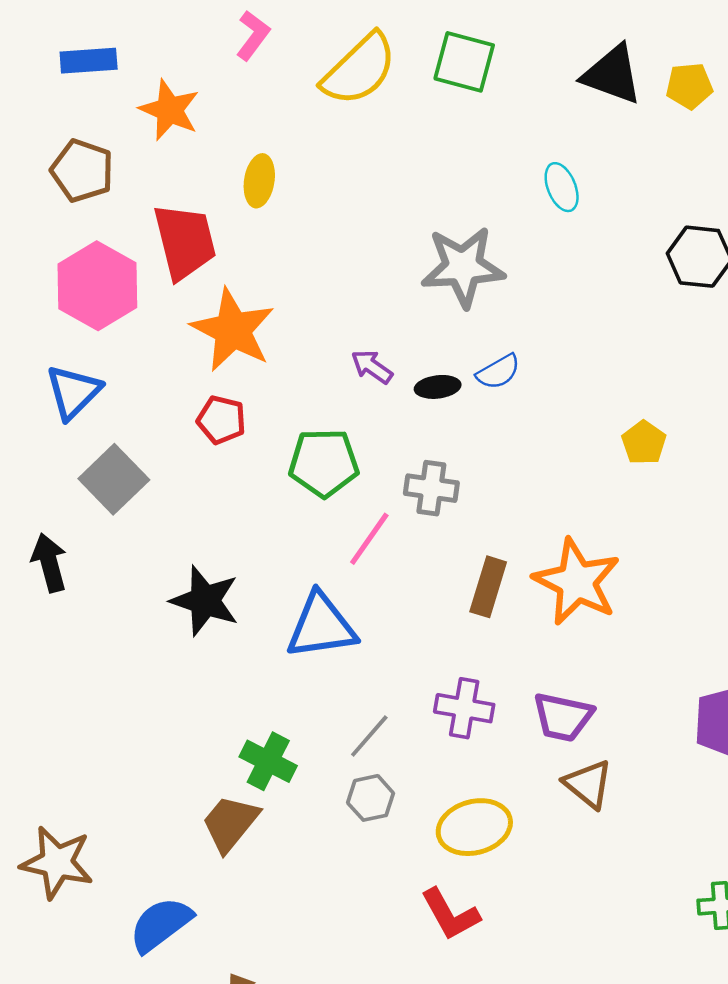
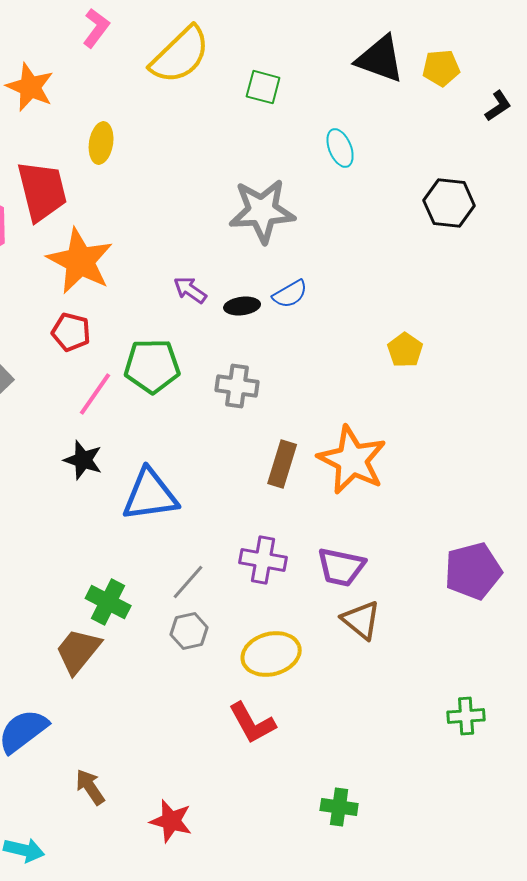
green square: (464, 62) -> (263, 87), moved, size x0.7
pink line: (369, 539) -> (95, 394), moved
black star: (205, 601) -> (83, 460), moved, size x0.7

